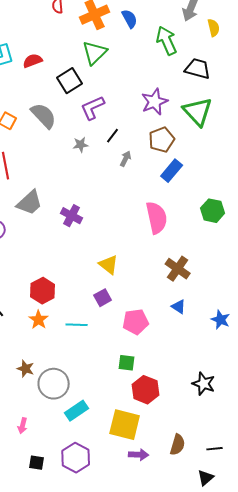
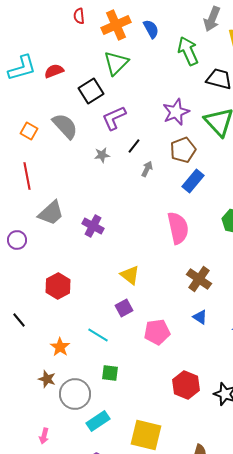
red hexagon: (43, 291) -> (58, 286), moved
orange star: (39, 320) -> (60, 347), moved
cyan line: (77, 325) -> (98, 335), turned 30
green square: (127, 363) -> (110, 373), moved
red hexagon: (146, 390) -> (186, 385), moved

